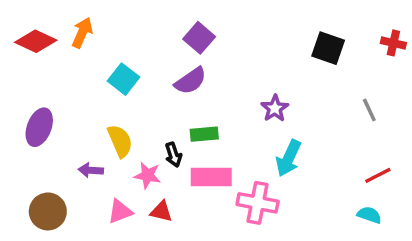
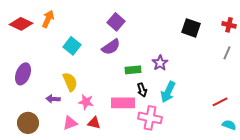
gray line: (369, 110) -> (227, 53), moved, turned 48
green rectangle: (204, 134) -> (133, 70), moved
black arrow: (173, 155) -> (142, 90), moved
cyan semicircle: (369, 215) -> (229, 125), moved

